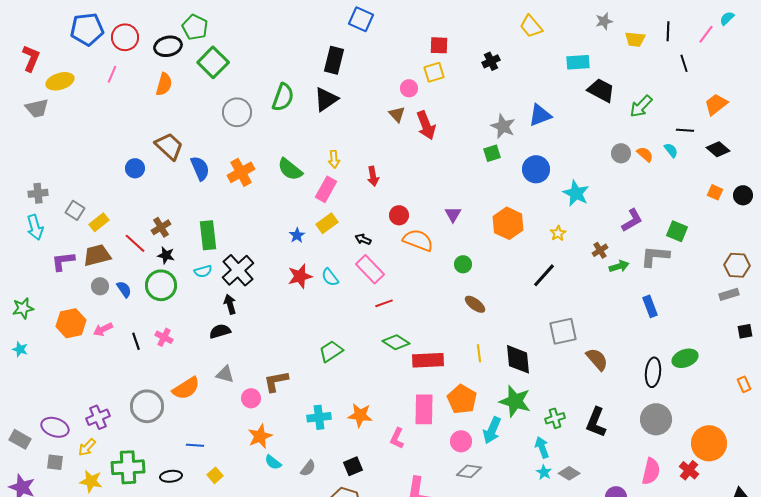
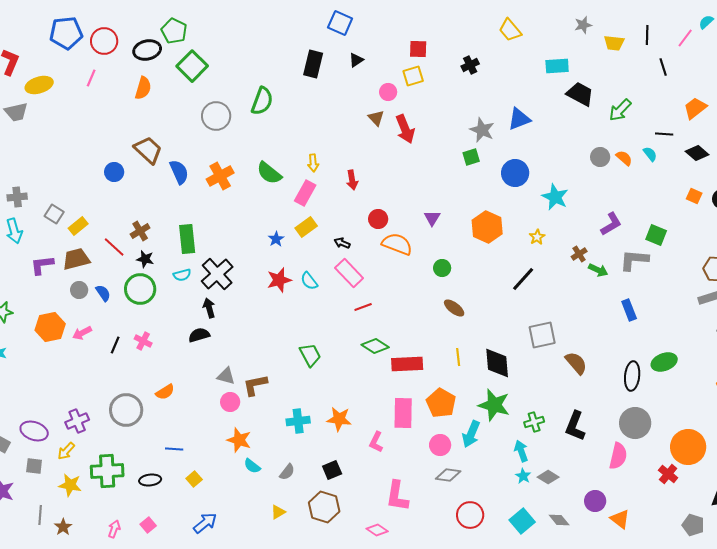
black triangle: (326, 99) -> (356, 60), moved, size x0.6
green arrow: (619, 266) -> (598, 270), turned 42
black line: (136, 341) -> (115, 345), turned 42
green trapezoid: (331, 351) -> (310, 355), turned 95
gray triangle: (225, 374) -> (226, 376), moved
orange semicircle: (186, 388) -> (165, 392), size x0.7
orange star: (260, 436) -> (239, 440), turned -30
pink semicircle: (651, 471) -> (618, 456), moved

